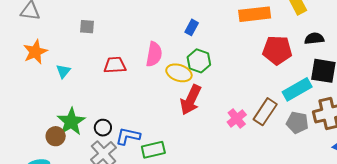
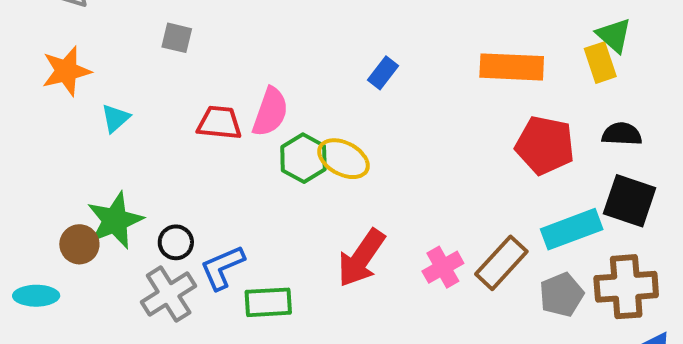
pink semicircle: (154, 54) -> (270, 112), moved
green hexagon: (199, 61) -> (303, 158), moved
red arrow: (191, 100) -> (361, 258), moved
gray pentagon: (297, 123) -> (562, 295), turned 30
blue L-shape: (128, 136) -> (222, 267), turned -45

